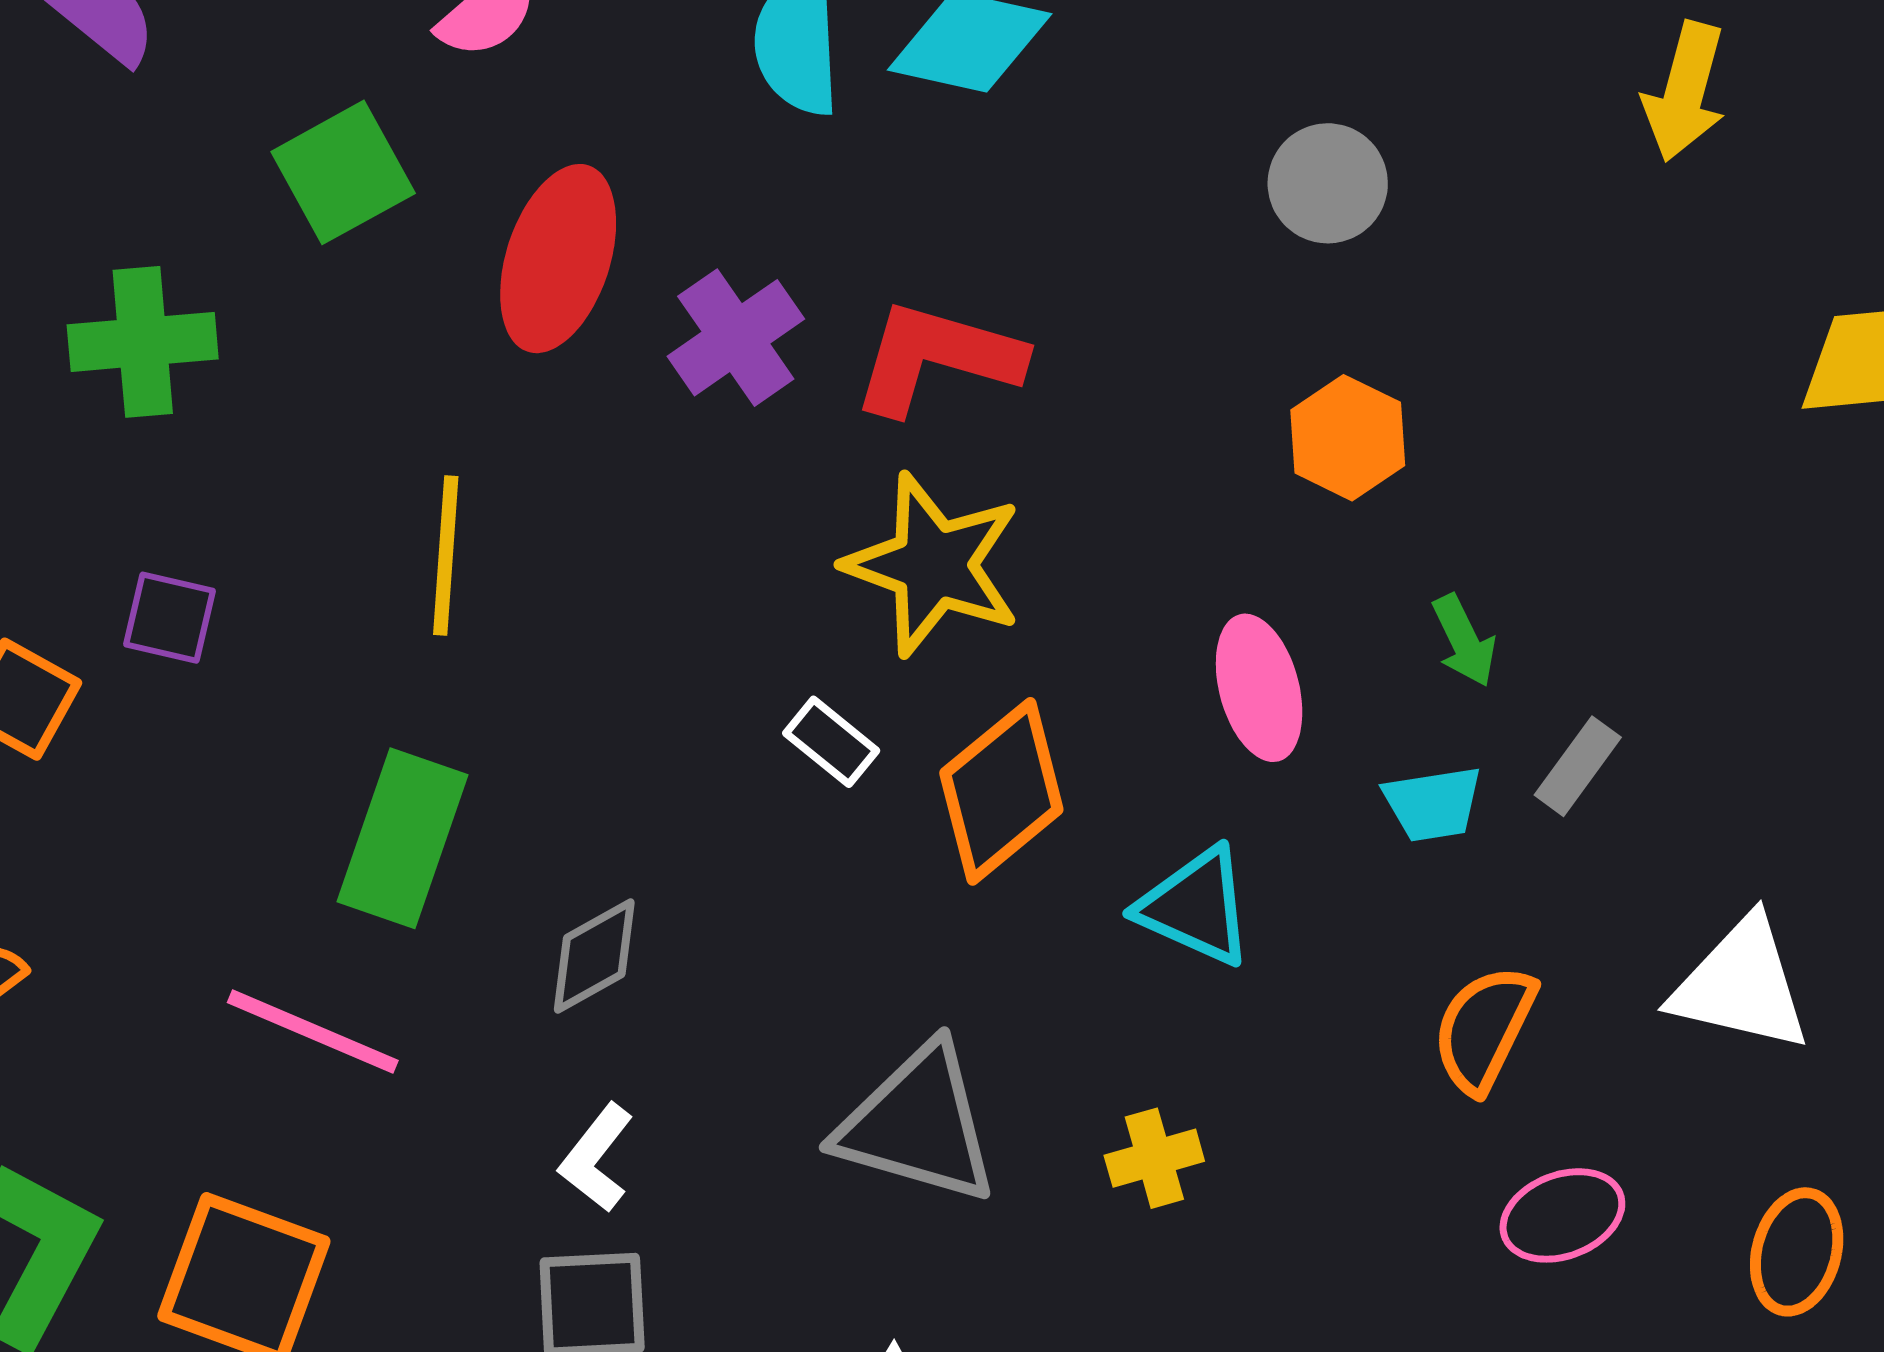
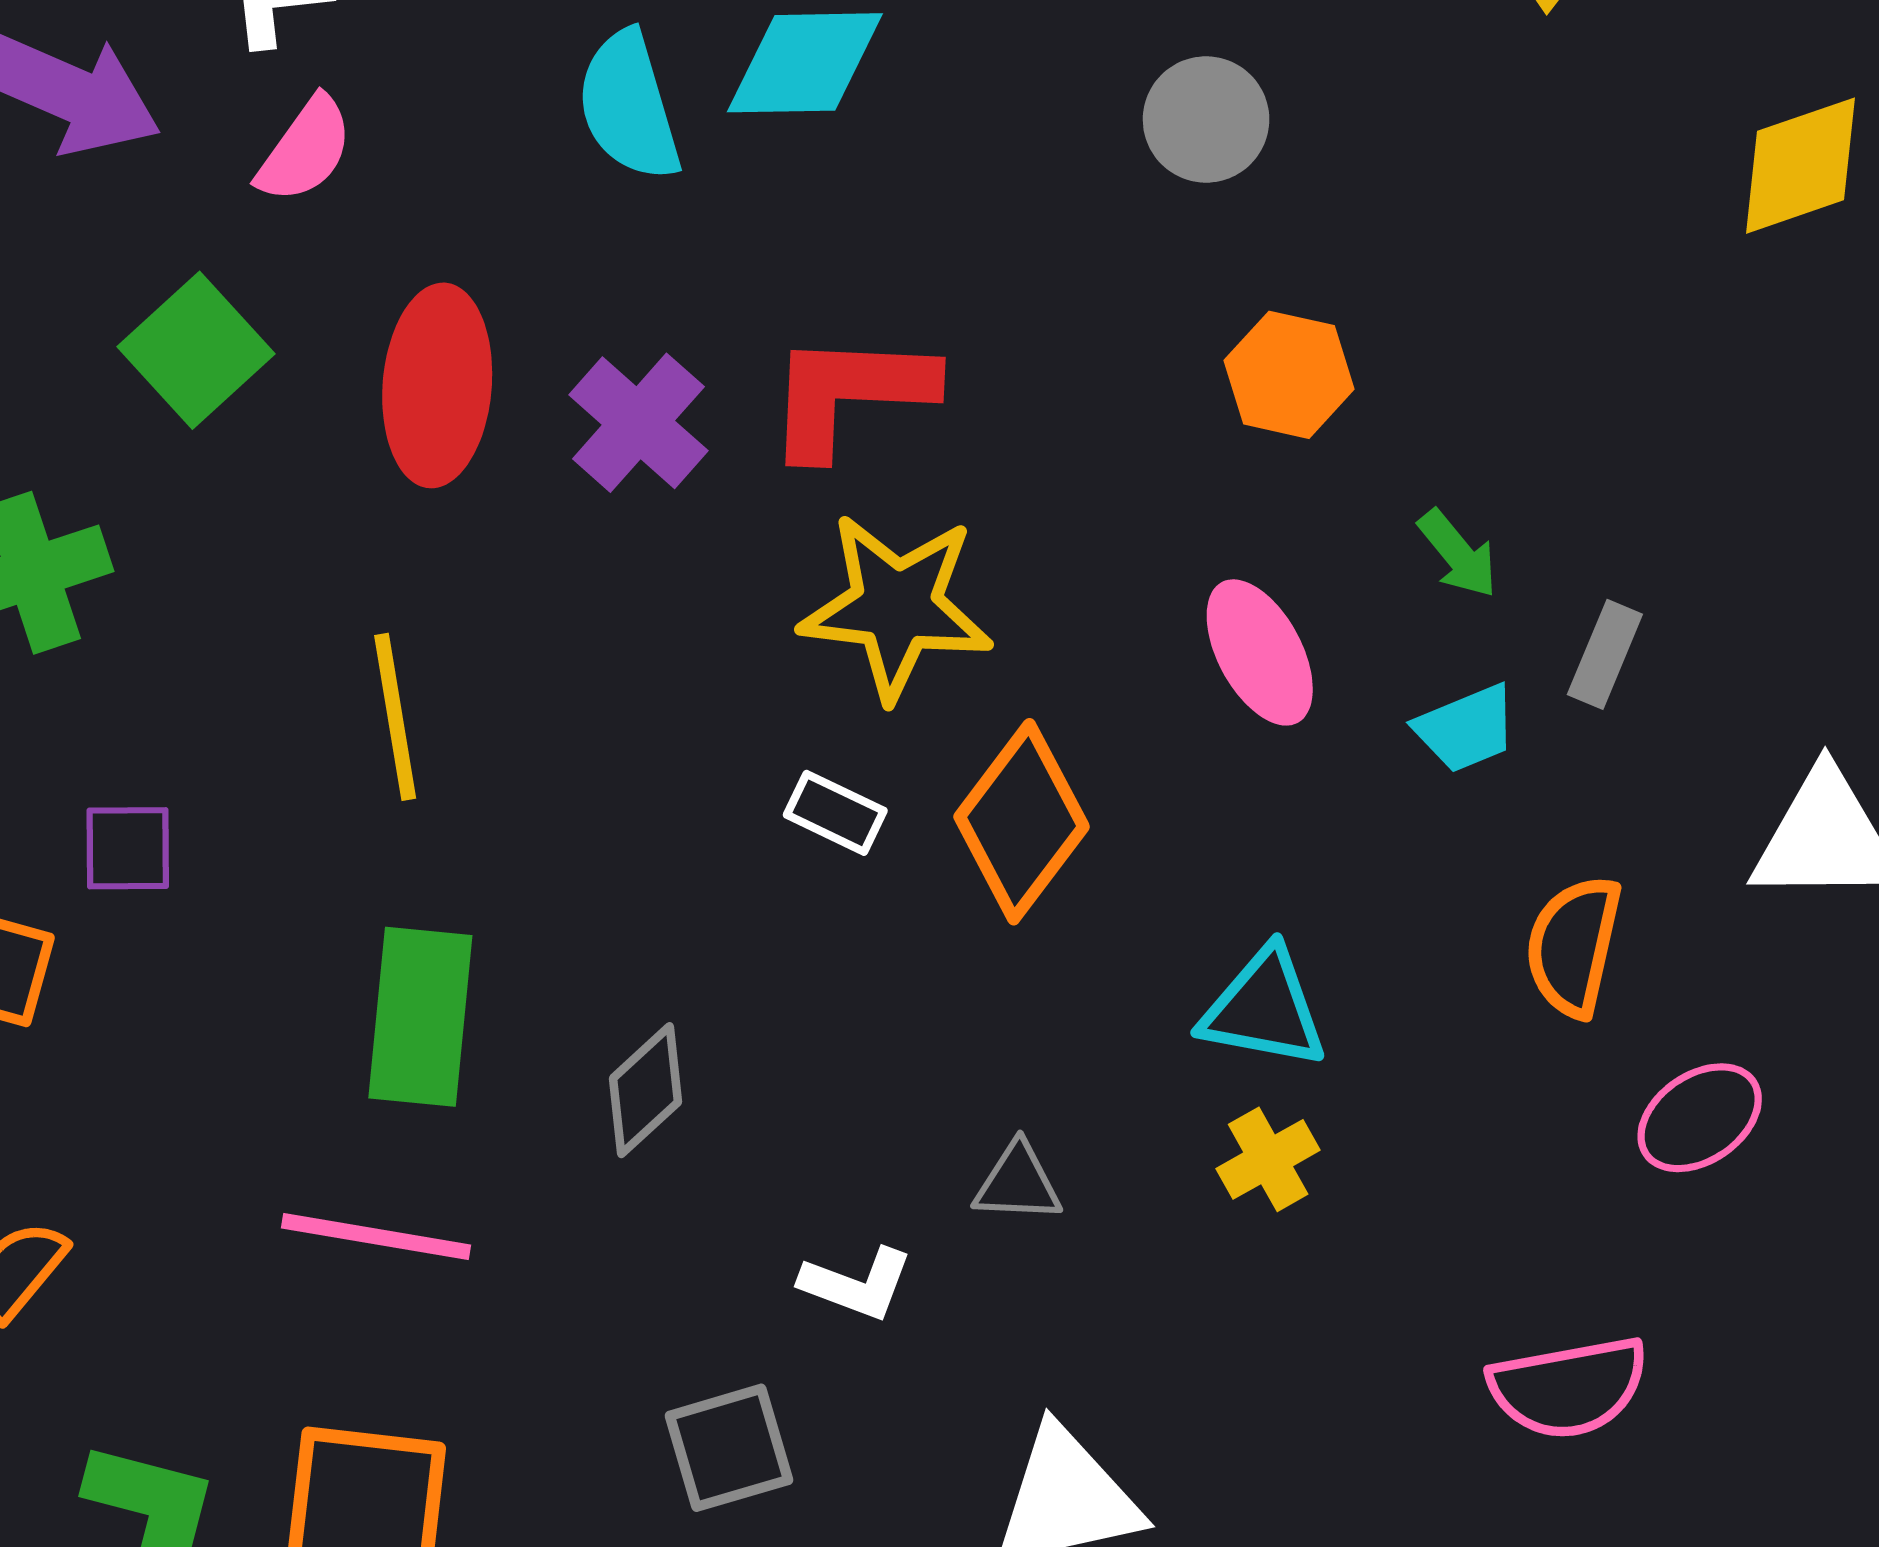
cyan triangle: (1196, 907) -> (1264, 1009), moved
gray triangle: (918, 1124) -> (1018, 1183), size x0.5
white L-shape: (596, 1158) -> (857, 1284), moved, turned -94

